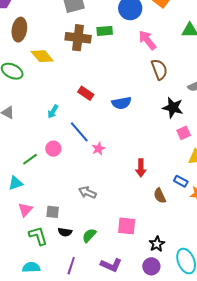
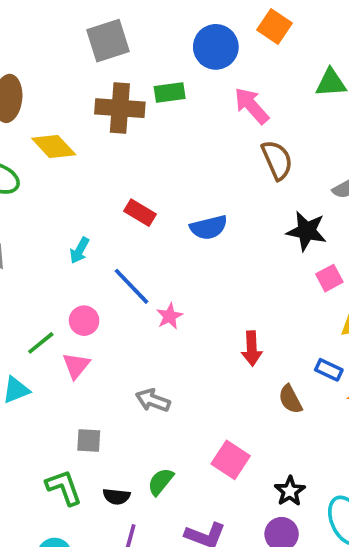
pink triangle: (25, 210) -> (76, 366), moved
pink square: (127, 226) -> (231, 460), turned 30
black semicircle: (65, 232) -> (116, 496), moved

